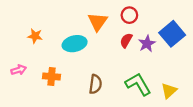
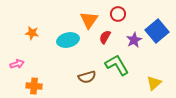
red semicircle: (126, 40) -> (105, 37), moved
orange cross: (52, 77) -> (34, 86), moved
brown semicircle: (95, 84) -> (87, 77), turned 66
green L-shape: (138, 84) -> (117, 65), moved

